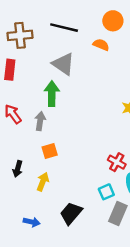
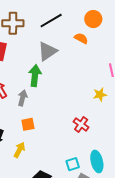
black line: (64, 28) -> (51, 21), turned -50
gray triangle: (63, 64) -> (47, 51), turned 45
red cross: (117, 162) -> (81, 124), moved

